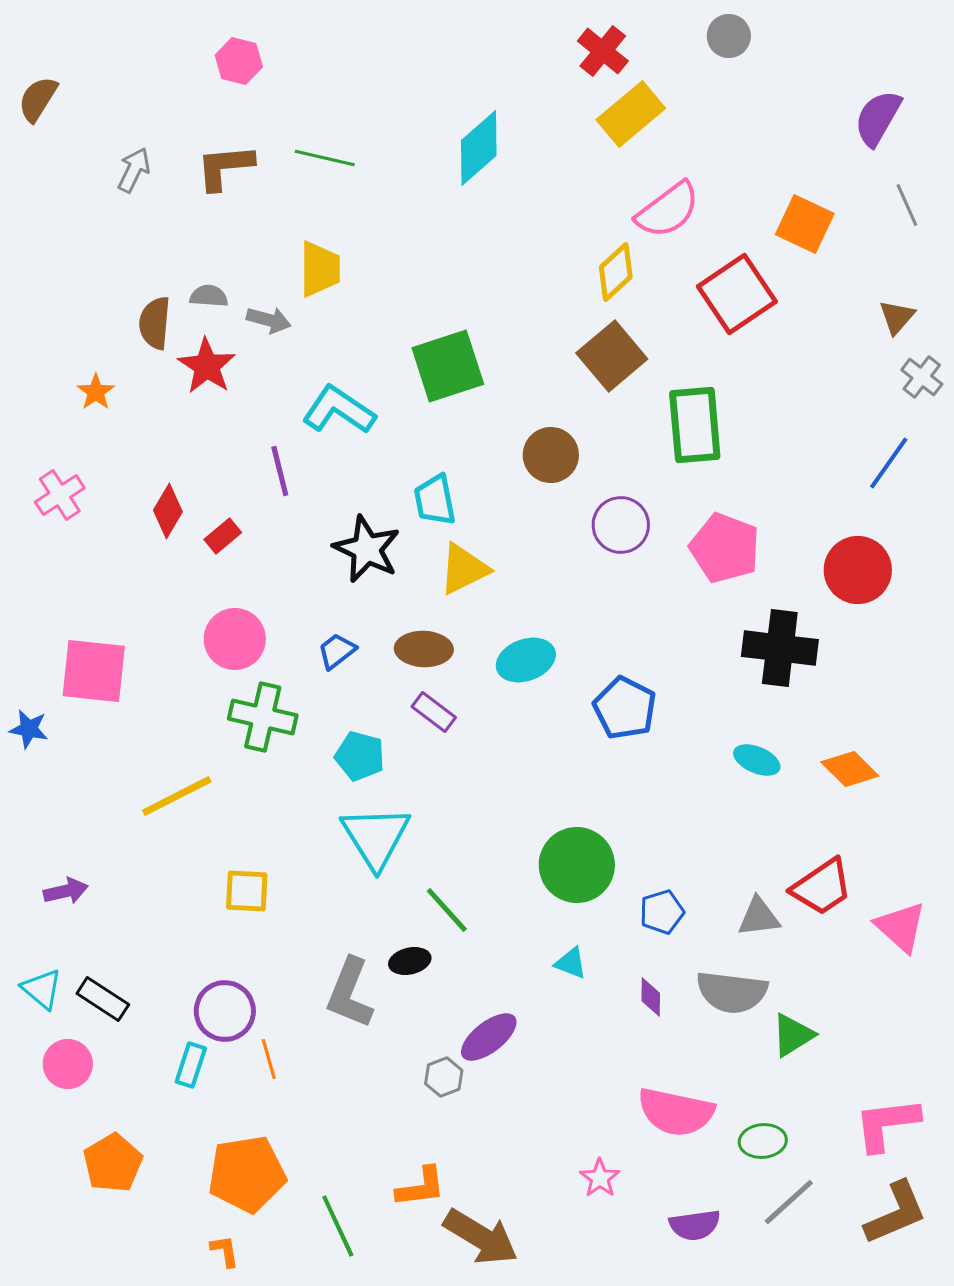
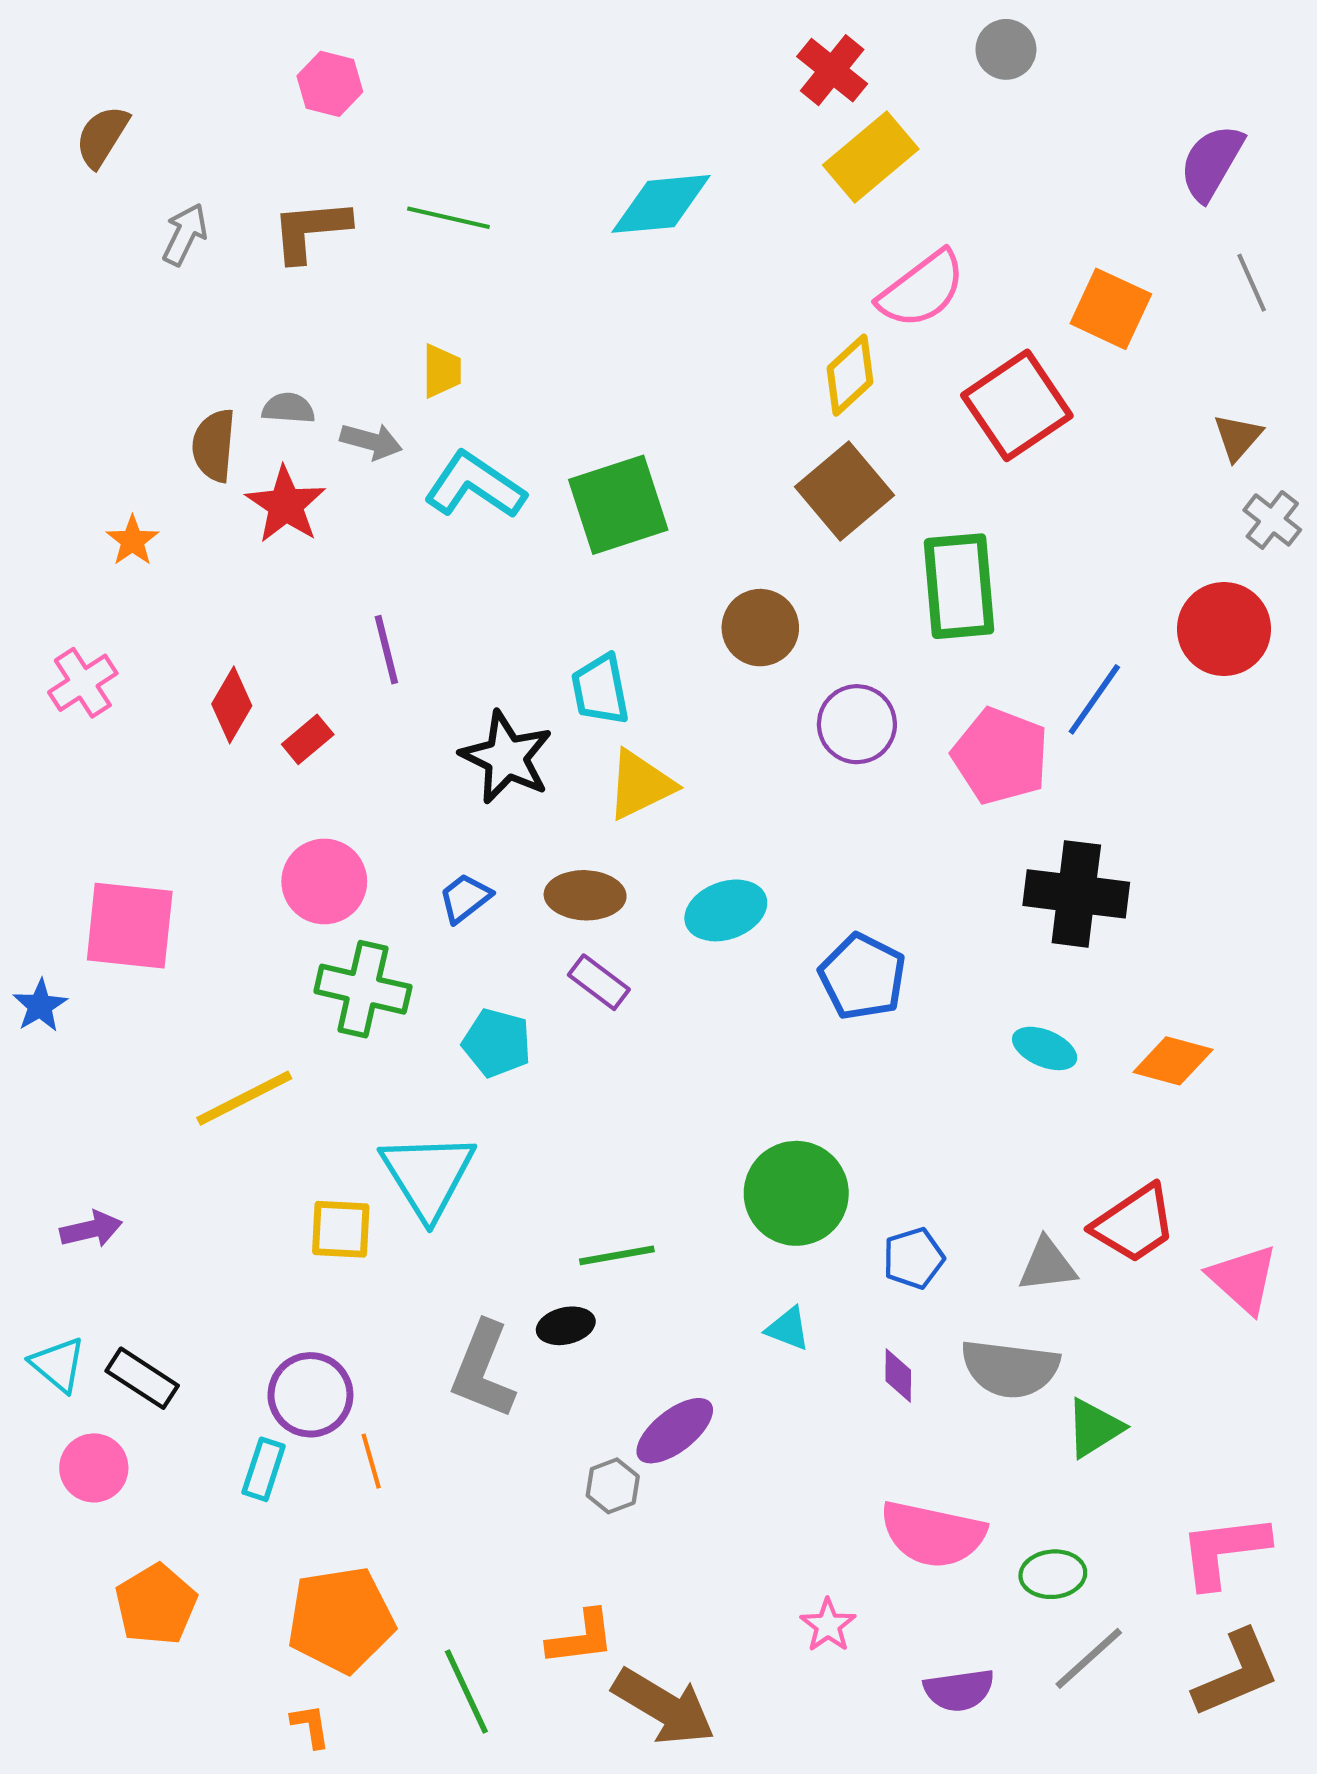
brown semicircle: (38, 99) -> (102, 136), moved
cyan diamond: (479, 148) -> (661, 204), turned 36
yellow trapezoid: (320, 269) -> (442, 371), size x0.7
cyan L-shape: (339, 410) -> (475, 485), moved
blue line: (889, 463) -> (1094, 699), moved
red circle: (858, 570) -> (1224, 629), moved
blue star: (29, 729) -> (40, 1006), turned 30
orange diamond: (850, 769) -> (1173, 1061), turned -30
cyan triangle: (376, 837) -> (428, 1175), moved
green line: (447, 910) -> (617, 1255), turned -58

